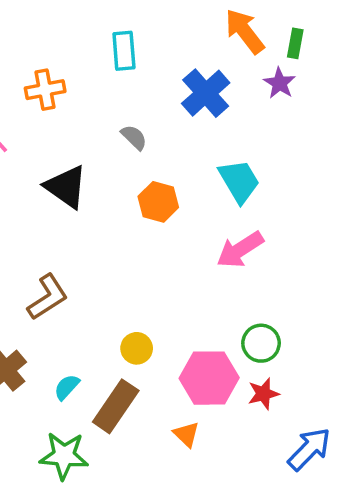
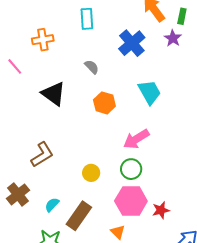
pink arrow: (240, 250) -> (136, 139), moved
green circle: (261, 343) -> (131, 169), moved
yellow circle: (137, 348) -> (91, 173), moved

